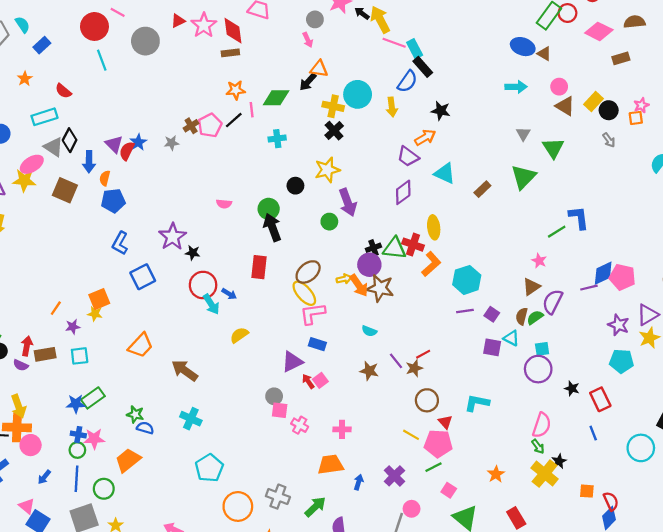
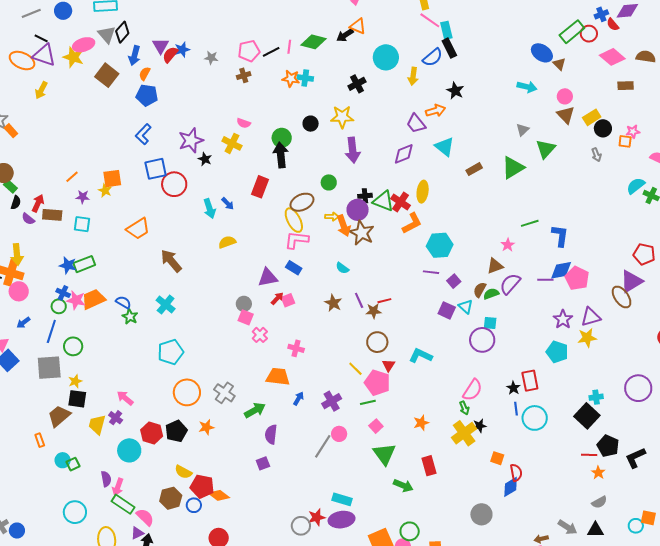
orange star: (236, 90) -> (291, 79), moved
yellow cross: (333, 106) -> (232, 143), moved
brown cross: (191, 126) -> (244, 75), moved
blue L-shape: (579, 218) -> (560, 236), moved
green circle: (329, 222) -> (329, 182), moved
red circle: (203, 285) -> (174, 184), moved
red arrow: (308, 381) -> (277, 298), turned 64
black star: (572, 388) -> (513, 388), moved
green star: (135, 414) -> (130, 317), moved
cyan circle: (641, 448) -> (535, 418), moved
orange trapezoid: (128, 460) -> (93, 299), moved

